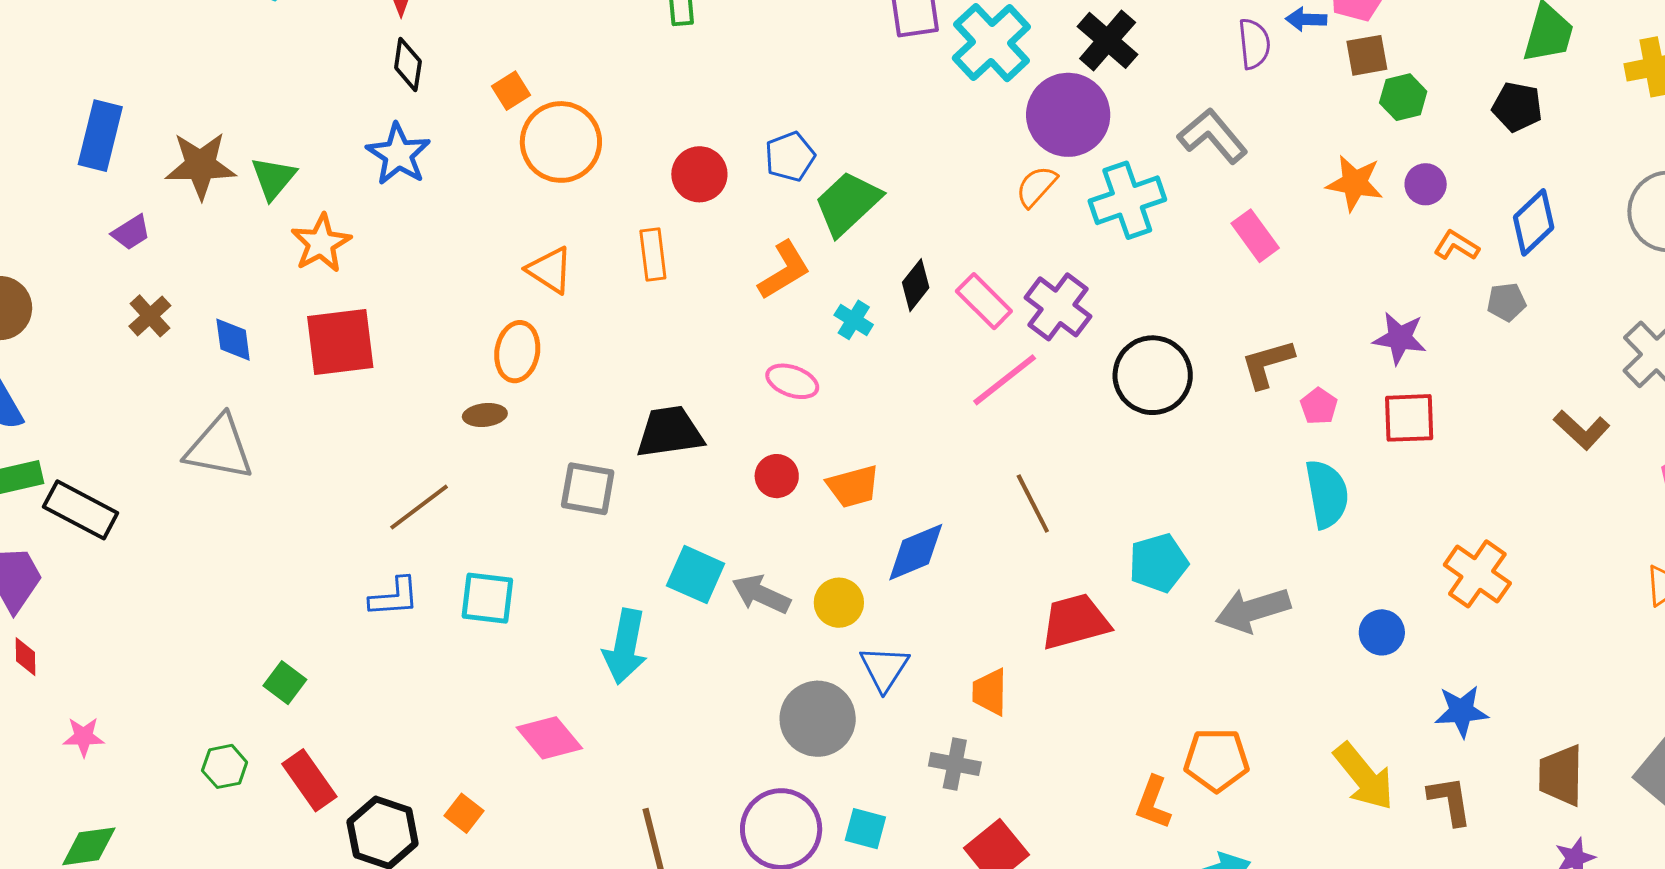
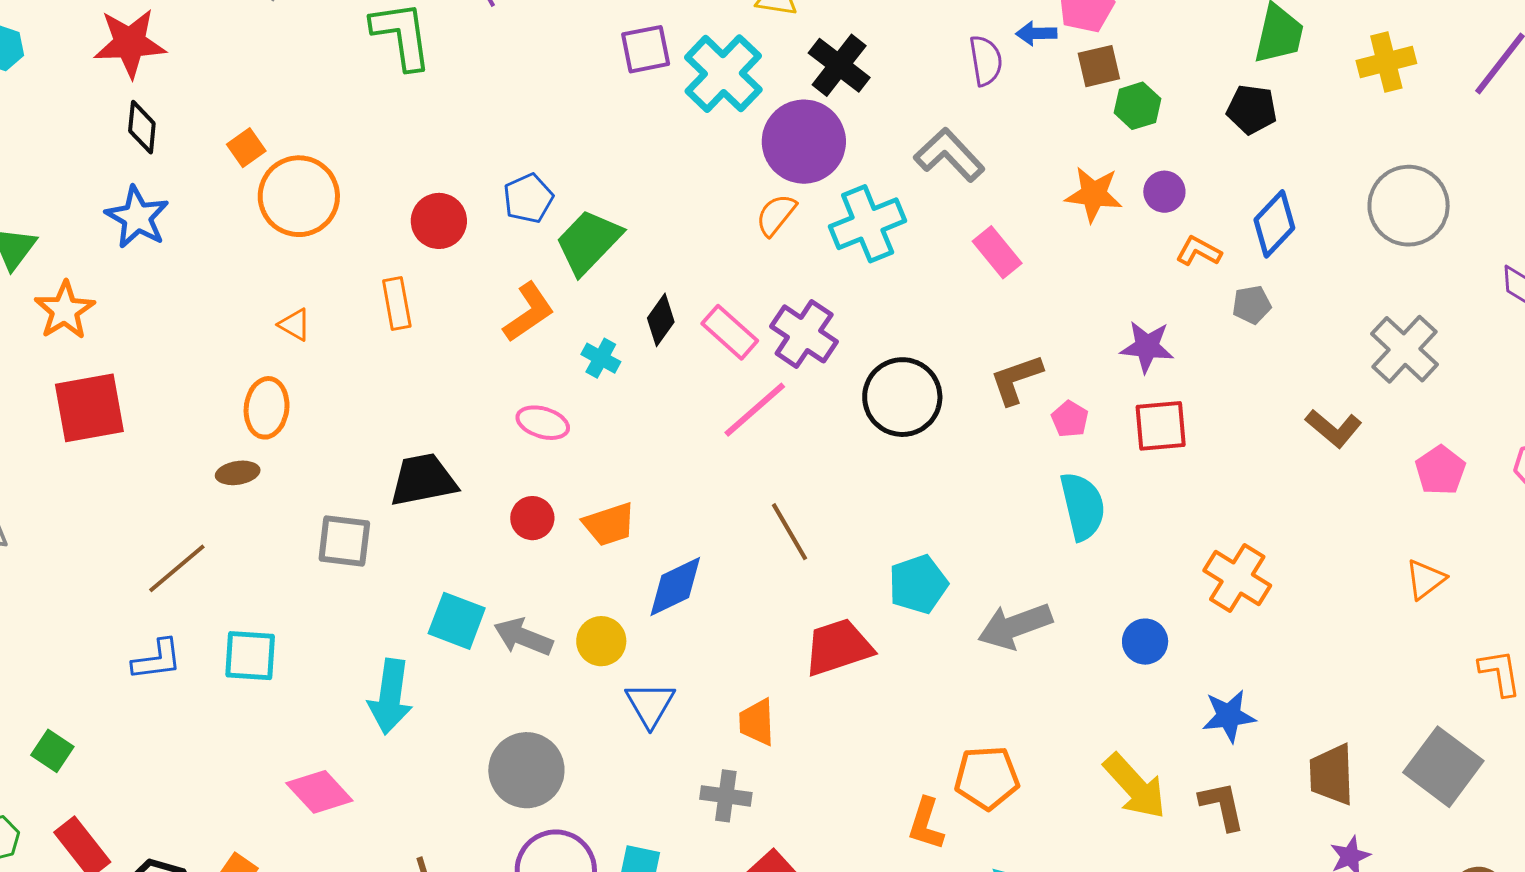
orange triangle: (550, 270) -> (295, 325), size x0.7
gray circle: (818, 719) -> (526, 770), moved

